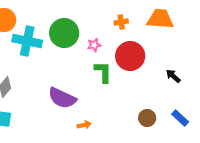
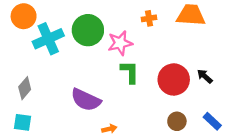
cyan cross: (27, 41) -> (48, 39), turned -36
pink star: (94, 45) -> (120, 43), size x1.6
red circle: (130, 56) -> (174, 79), moved

